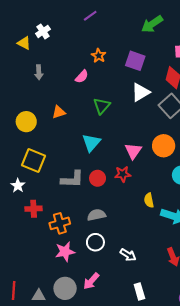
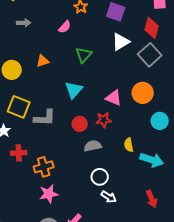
gray arrow: (39, 72) -> (24, 23), turned -88
pink triangle: (133, 151) -> (114, 98), turned -42
gray L-shape: (72, 179) -> (45, 118), moved
gray semicircle: (96, 215) -> (93, 146), moved
white circle: (95, 242) -> (100, 177), moved

